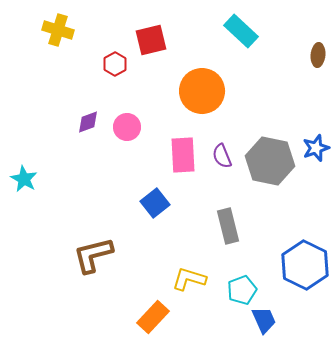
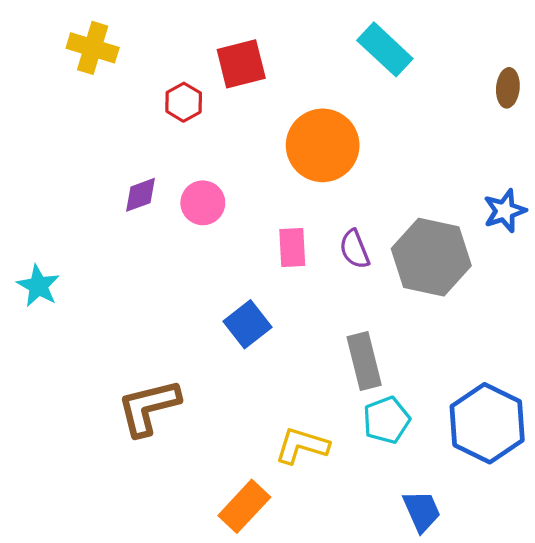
blue star: (316, 148) -> (505, 211), moved
pink rectangle: (183, 155) -> (292, 248), size x0.7
cyan pentagon: (242, 290) -> (386, 420), moved

